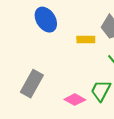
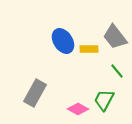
blue ellipse: (46, 20) -> (63, 41), moved

